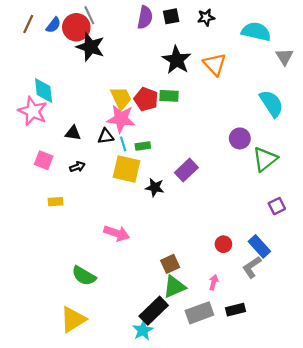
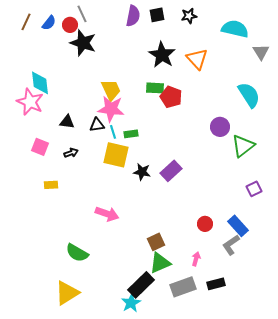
red circle: (76, 27) -> (70, 25), size x0.6
red pentagon: (146, 99) -> (171, 97), moved
purple rectangle: (186, 170) -> (171, 171), moved

